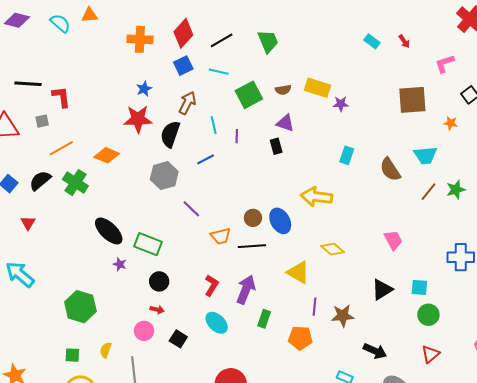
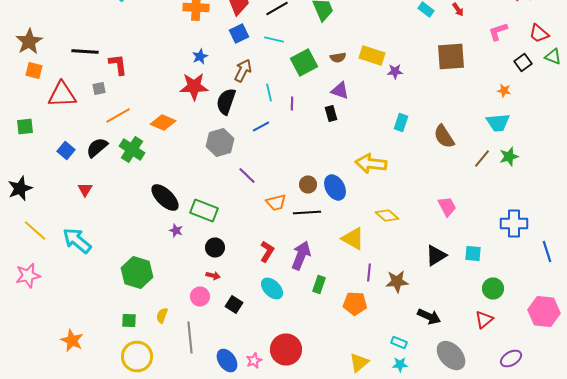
brown square: (412, 100) -> (451, 56), moved
cyan trapezoid: (425, 155) -> (498, 122), moved
green circle: (428, 315) -> (493, 288), moved

